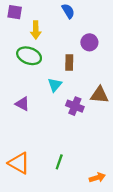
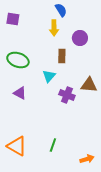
purple square: (15, 12) -> (13, 19), moved
yellow arrow: (36, 30) -> (54, 28), moved
green ellipse: (29, 56) -> (18, 60), moved

